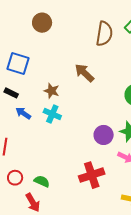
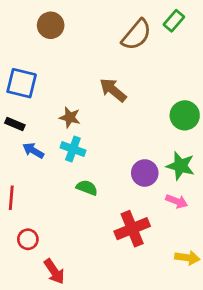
brown semicircle: (104, 34) -> (137, 35), turned 35
green semicircle: (42, 181) -> (87, 188), moved

